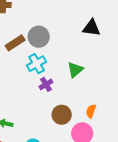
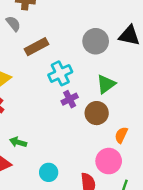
gray circle: (39, 37) -> (96, 41), moved
brown circle: (62, 115) -> (97, 113), moved

